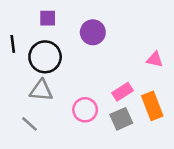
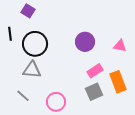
purple square: (48, 18) -> (28, 11), moved, turned 32
purple circle: (93, 32) -> (85, 42), moved
pink circle: (85, 110) -> (56, 102), moved

